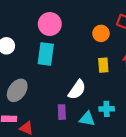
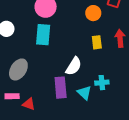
purple rectangle: (62, 112) -> (61, 88), size x1.5
cyan triangle: (87, 119) -> (84, 93), turned 35

